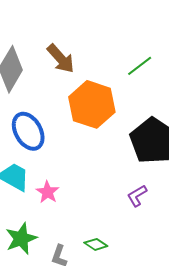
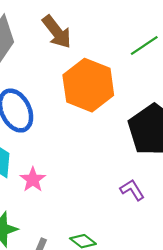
purple L-shape: (137, 196) -> (132, 190), turned 85

